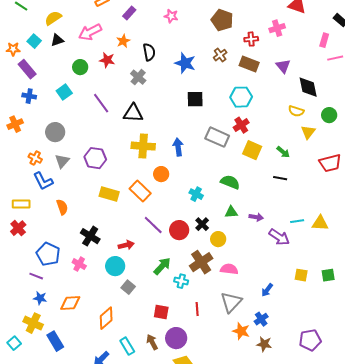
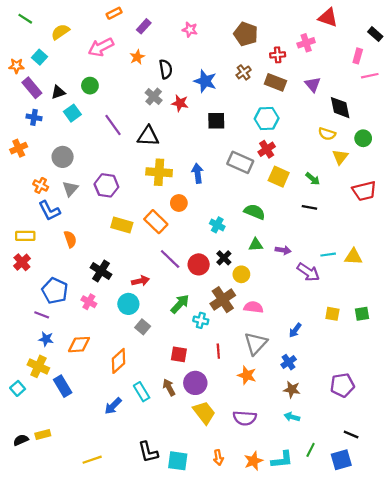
black triangle: (57, 40) -> (58, 92), moved
red star: (107, 60) -> (180, 103), moved
orange star: (241, 331) -> (247, 375), moved

